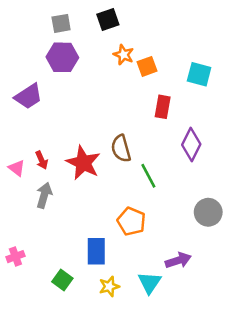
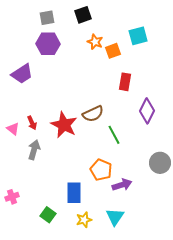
cyan square: (199, 74) -> (138, 36), moved, turned -30
brown semicircle: (121, 148) -> (93, 114), turned -100
purple arrow: (178, 260) -> (122, 185), moved

